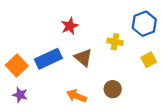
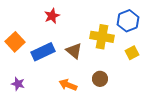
red star: (70, 26) -> (52, 16), moved
yellow cross: (115, 42) -> (102, 37), size x1.6
orange square: (17, 65) -> (15, 42), moved

